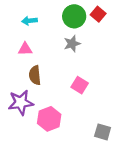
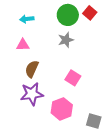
brown semicircle: (35, 75) -> (32, 69), turned 30
purple star: (21, 103) -> (32, 94), moved
pink hexagon: (49, 119) -> (62, 109), moved

